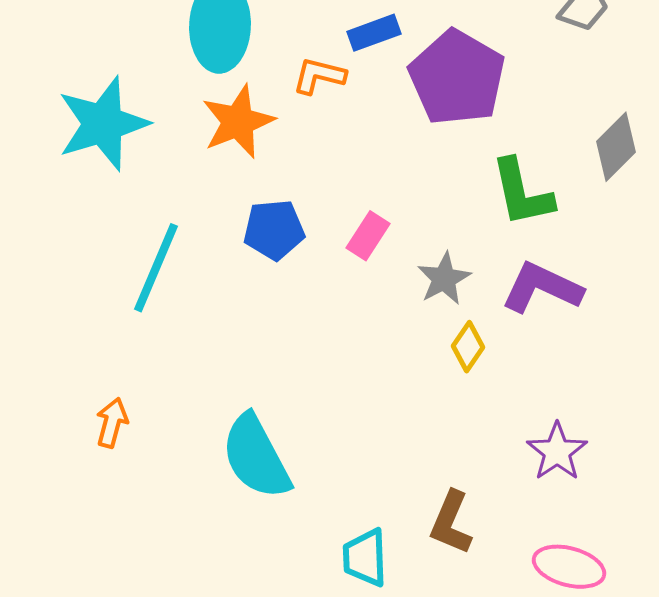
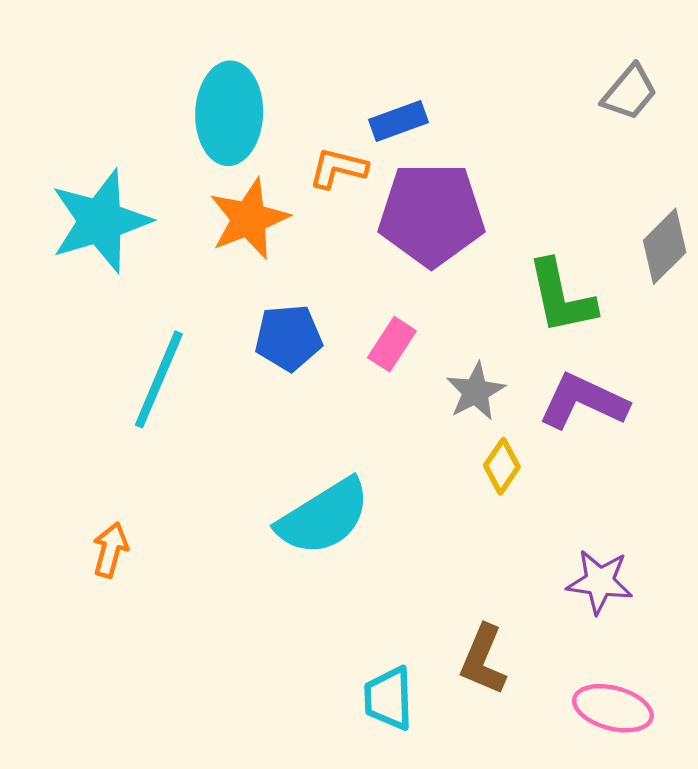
purple pentagon: (457, 78) -> (431, 214), moved, turned -30
purple star: (557, 452) -> (600, 582), turned -30
cyan semicircle: (256, 457) -> (324, 517), moved, turned -94

